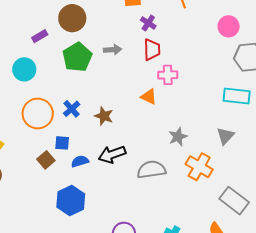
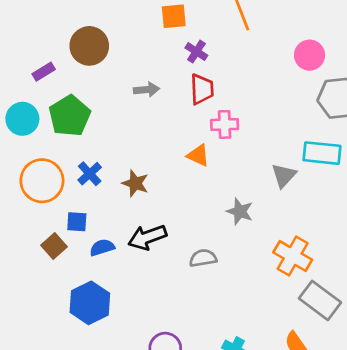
green pentagon: (77, 57) -> (70, 116), moved
gray triangle: (225, 136) -> (284, 176), moved
gray star: (178, 137) -> (240, 211), turned -30
orange cross: (199, 167) -> (293, 256), moved
gray semicircle: (151, 170) -> (203, 258), size x0.7

